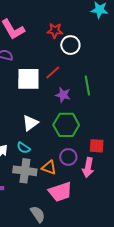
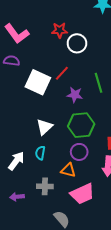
white square: (28, 79) -> (38, 82), turned 30
cyan semicircle: (24, 148) -> (40, 153), turned 72
purple circle: (68, 157) -> (79, 152), moved
gray cross: (25, 171) -> (45, 186), moved, size x0.7

